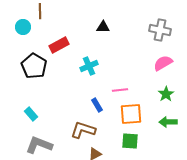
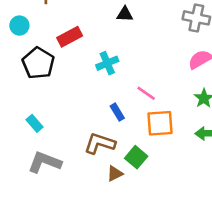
cyan circle: (23, 27) -> (19, 26), moved
pink line: (120, 90) -> (146, 93), turned 42
green square: (130, 141) -> (136, 157), moved, turned 36

